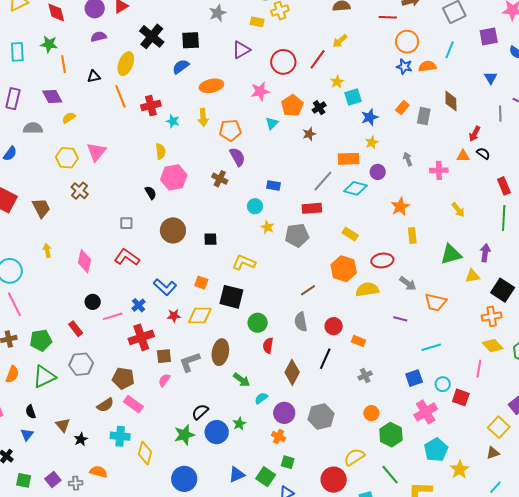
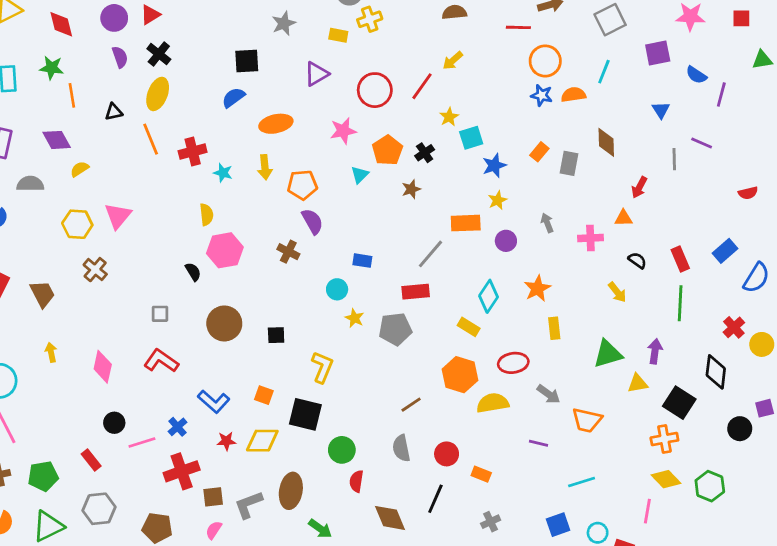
black cross: (152, 36) -> (159, 54), moved, size x0.7
purple semicircle: (99, 37) -> (120, 57), turned 84
black semicircle: (483, 153) -> (637, 260), moved
cyan diamond: (355, 188) -> (489, 296), moved, turned -70
yellow L-shape: (244, 263) -> (322, 367), turned 90
brown diamond: (292, 372) -> (390, 518), turned -50

